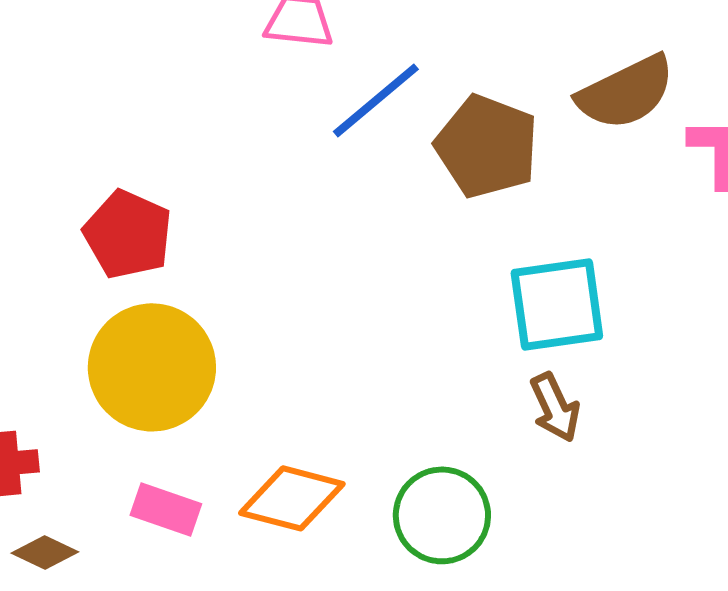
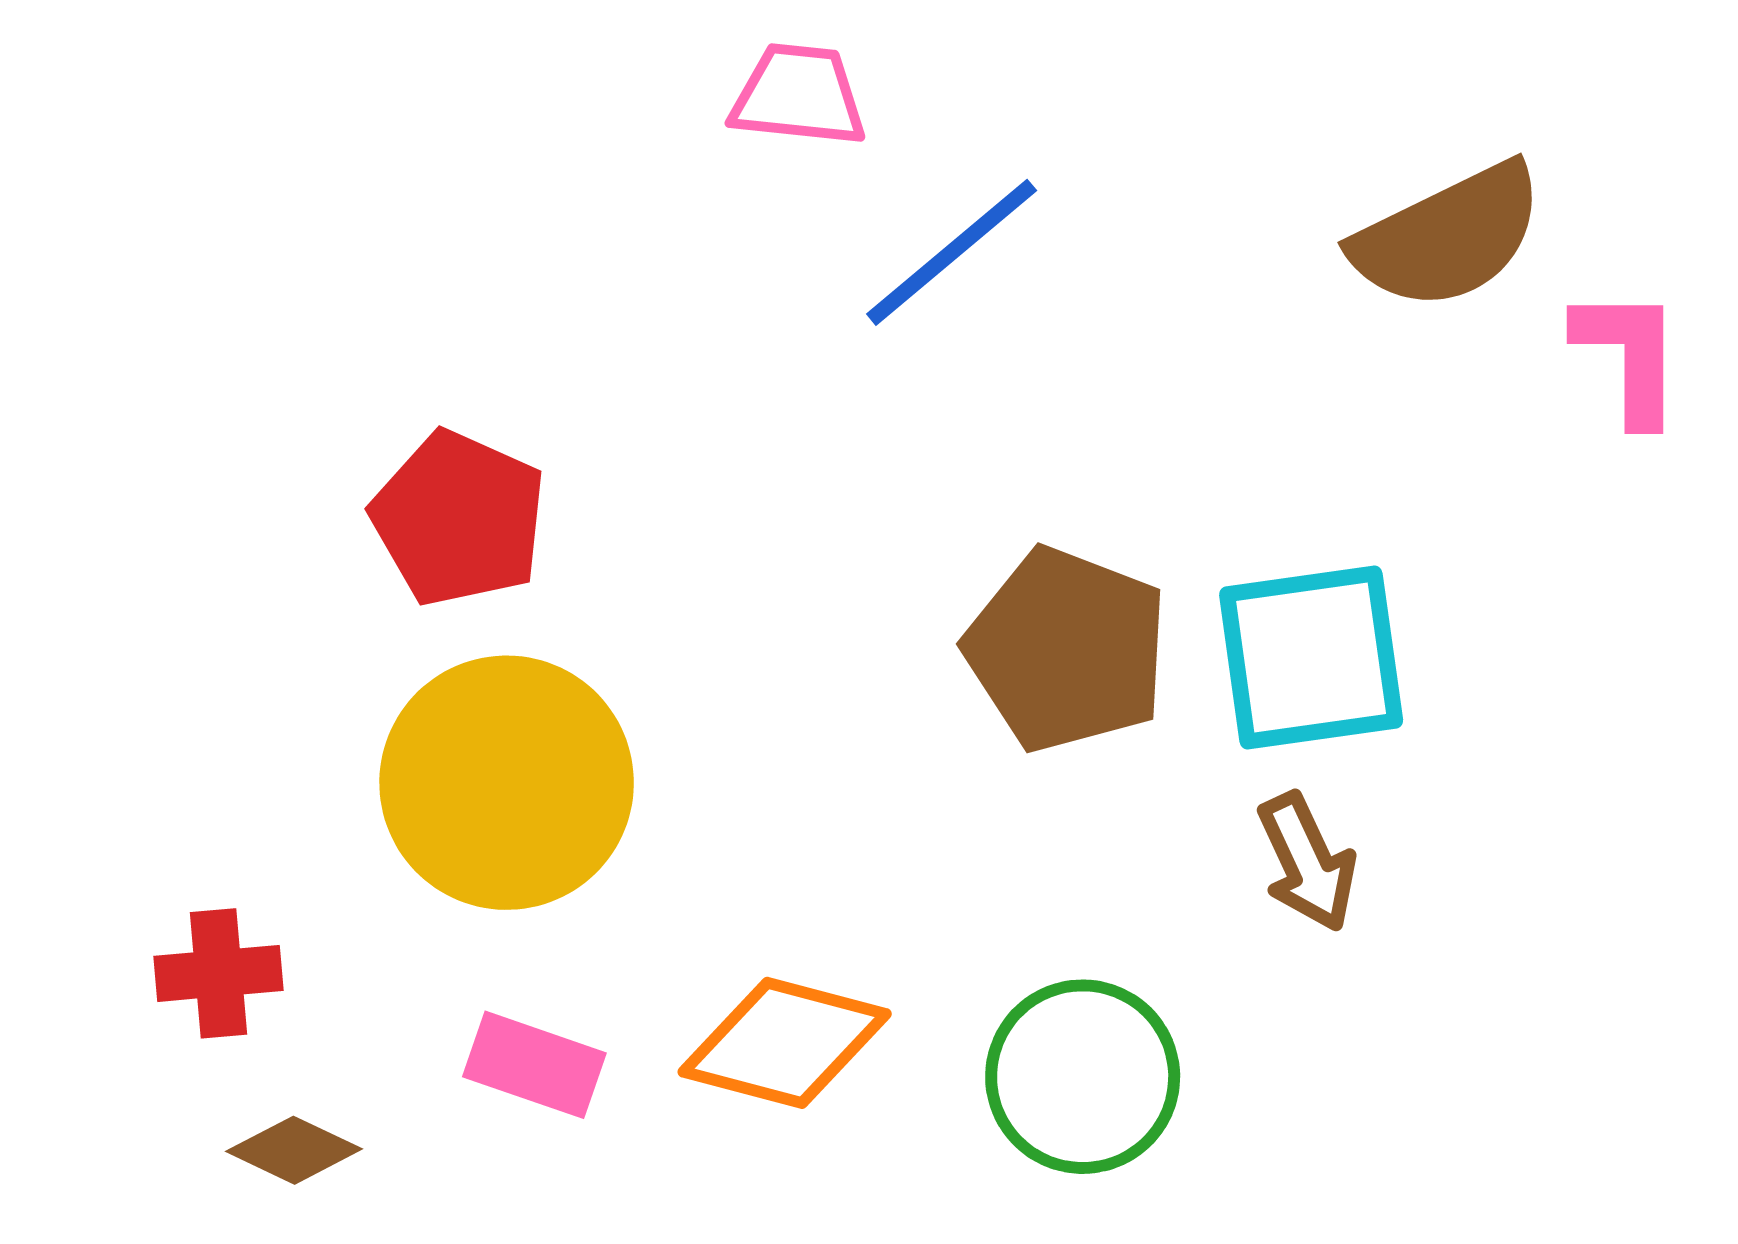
brown pentagon: (487, 146) -> (1067, 650), moved

